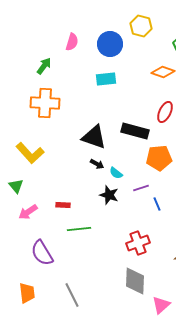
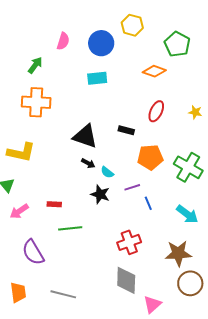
black rectangle: (135, 131) -> (126, 130), size x0.6
yellow L-shape: (30, 153) -> (21, 152), turned -36
gray line: (72, 295) -> (63, 294), turned -50

